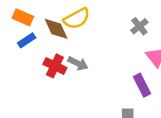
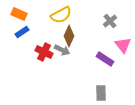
brown diamond: (56, 29) -> (69, 36), moved, turned 50
purple rectangle: (142, 85) -> (105, 59), moved, turned -30

